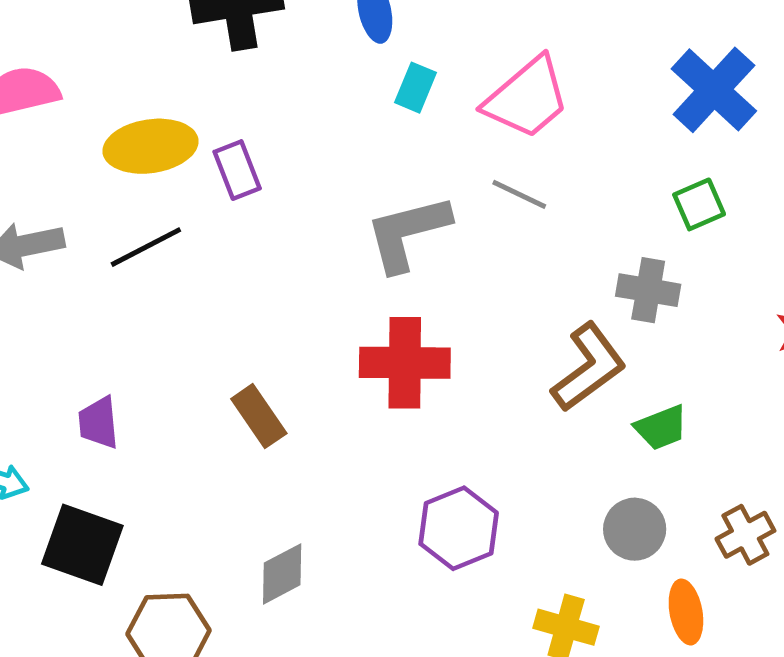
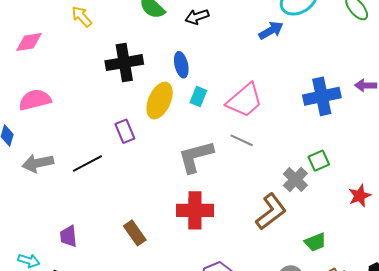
blue cross: (714, 90) -> (322, 96), turned 36
yellow ellipse: (151, 146) -> (160, 101), moved, turned -57
green square: (699, 204) -> (319, 161), moved
gray cross: (648, 290) -> (295, 179), turned 35
green trapezoid: (661, 428) -> (315, 242), moved

